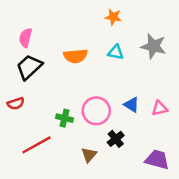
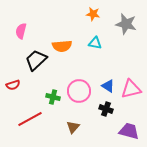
gray star: (153, 46) -> (126, 24), moved
black trapezoid: (29, 67) -> (36, 60), moved
pink triangle: (160, 108) -> (131, 89), size x1.5
black cross: (116, 139) -> (106, 109), moved, turned -32

